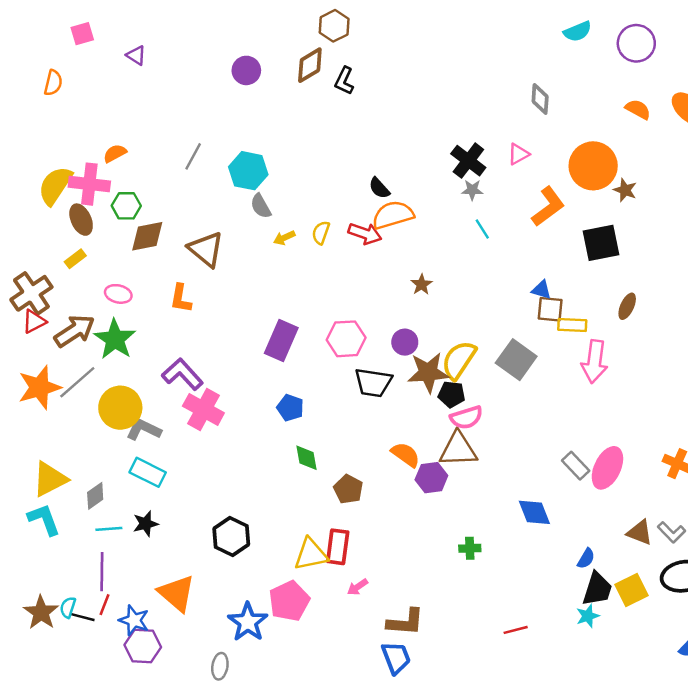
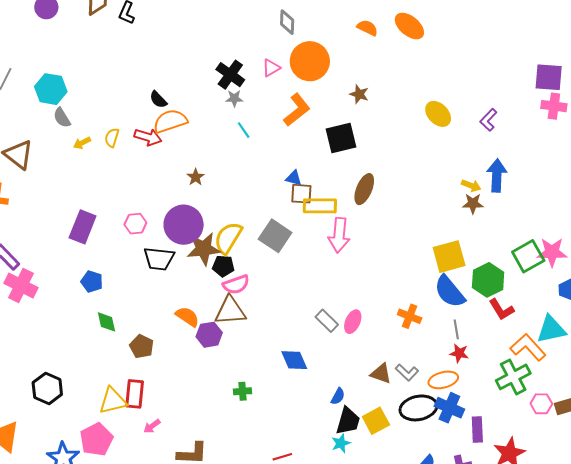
orange circle: (593, 166) -> (310, 61), moved
brown ellipse: (627, 306) -> (364, 189), size x1.4
yellow rectangle: (572, 325) -> (320, 206), size x1.4
pink hexagon: (346, 339) -> (135, 224), size x0.7
purple circle: (405, 342) -> (184, 225), size x1.8
pink ellipse: (607, 468) -> (353, 322), size x0.7

